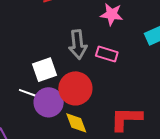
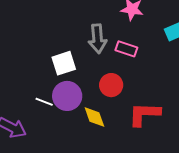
red circle: (75, 88) -> (111, 85), moved, size x0.7
white line: (28, 93) -> (44, 102), moved

